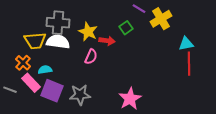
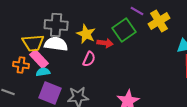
green square: (126, 28) -> (124, 30), size x1.6
orange cross: (23, 63) -> (21, 65), turned -35
pink rectangle: (31, 83) -> (39, 59), moved

